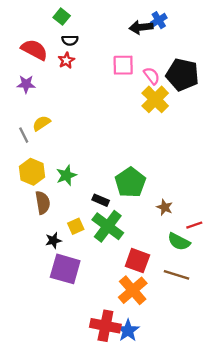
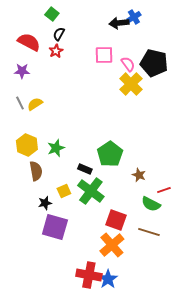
black semicircle: (70, 40) -> (59, 34), turned 120
gray line: (24, 135) -> (20, 103), moved

